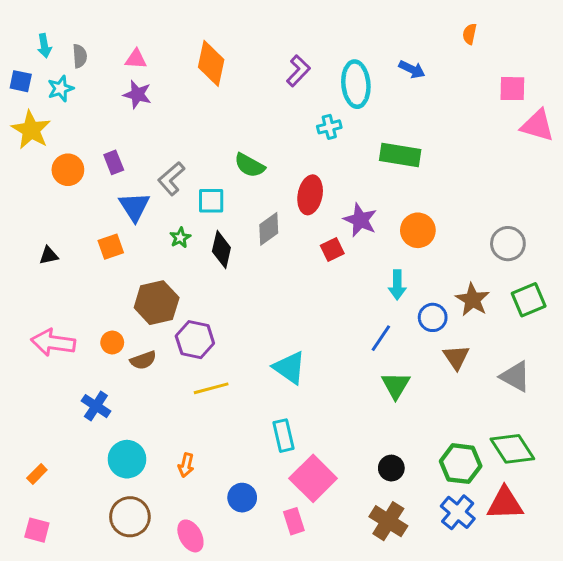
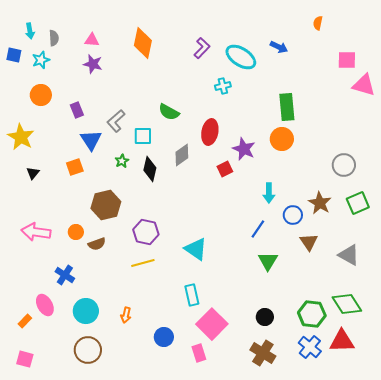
cyan ellipse: (356, 84) -> (241, 57), turned -52
yellow star: (31, 130) -> (21, 137), moved
green rectangle: (400, 155) -> (287, 107), moved, turned 76
orange circle: (68, 170) -> (41, 95), moved
orange circle: (418, 230) -> (282, 139), moved
black triangle: (49, 255) -> (33, 173), turned -40
purple hexagon: (195, 340) -> (146, 232), moved
pink ellipse: (190, 536) -> (45, 305), moved

